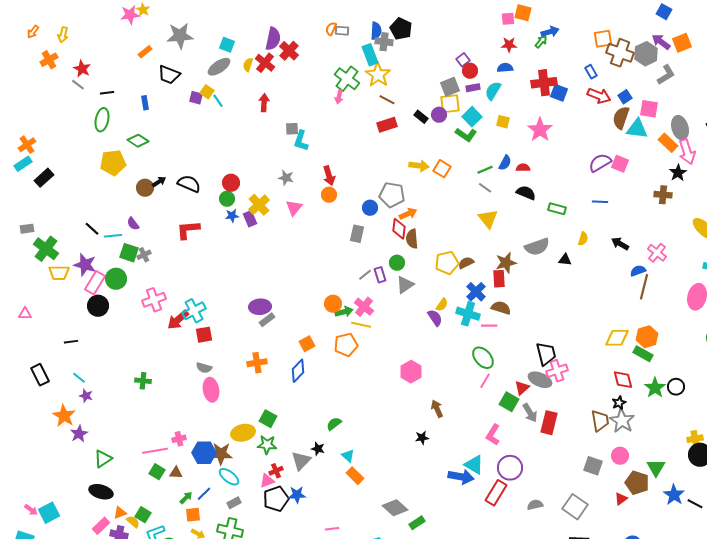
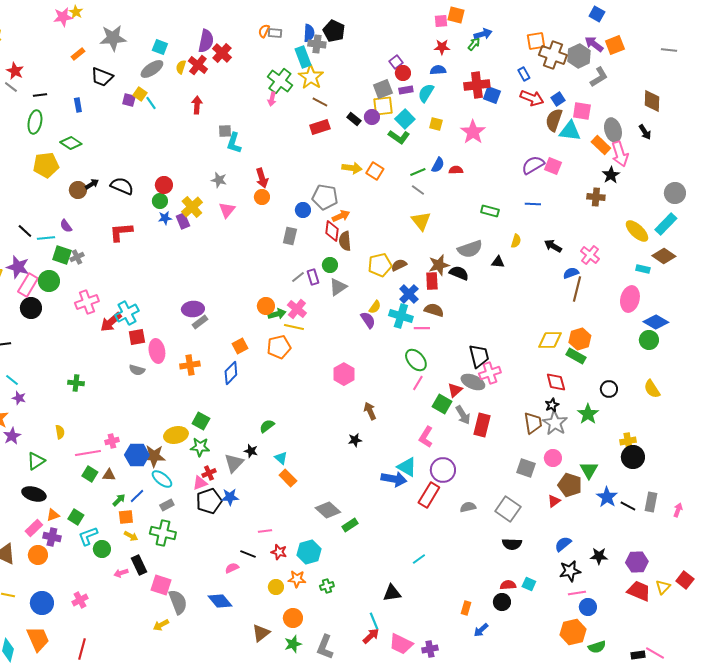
black semicircle: (526, 193) -> (459, 273), moved
green star: (655, 388) -> (588, 414), moved
pink ellipse: (211, 390) -> (157, 351), moved
yellow semicircle: (133, 522) -> (60, 432), moved, turned 40

